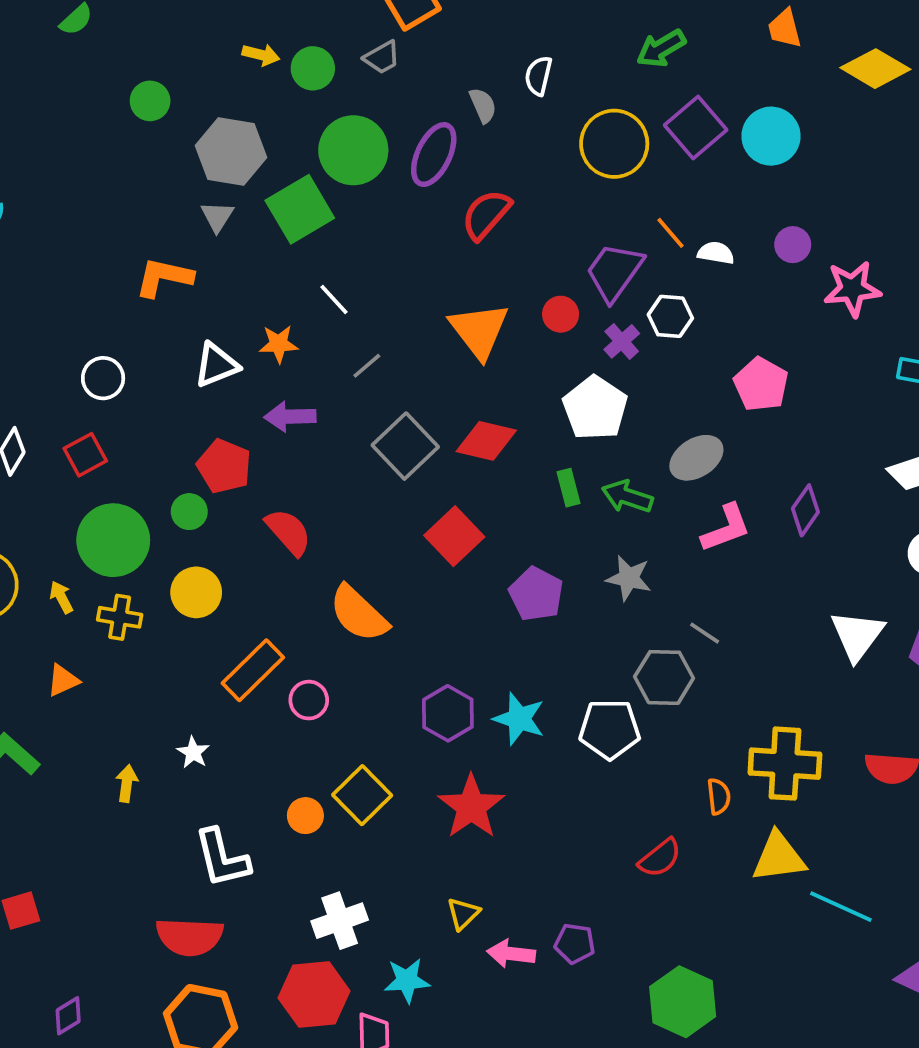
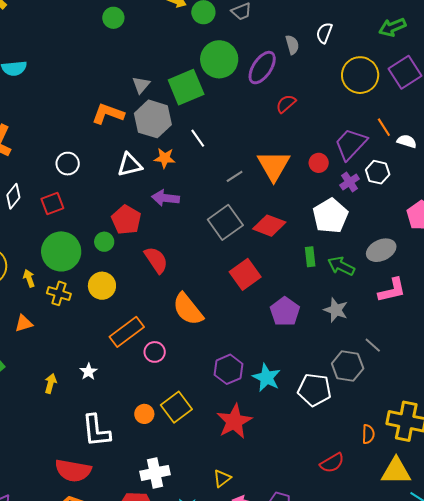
gray hexagon: (231, 152) -> (153, 119), moved
red semicircle: (486, 214) -> (286, 104), size x0.7
gray line: (367, 366) -> (235, 176), moved

